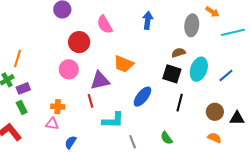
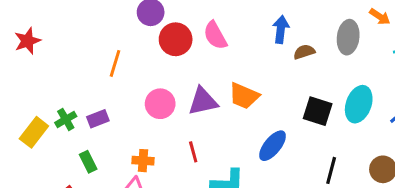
red circle: (79, 42) -> (176, 39), moved
brown semicircle: (178, 53) -> (304, 52), moved
orange line: (17, 59) -> (115, 63), moved
purple triangle: (100, 81) -> (203, 101), moved
purple rectangle: (23, 88) -> (98, 119), moved
black line: (180, 103) -> (331, 170), moved

